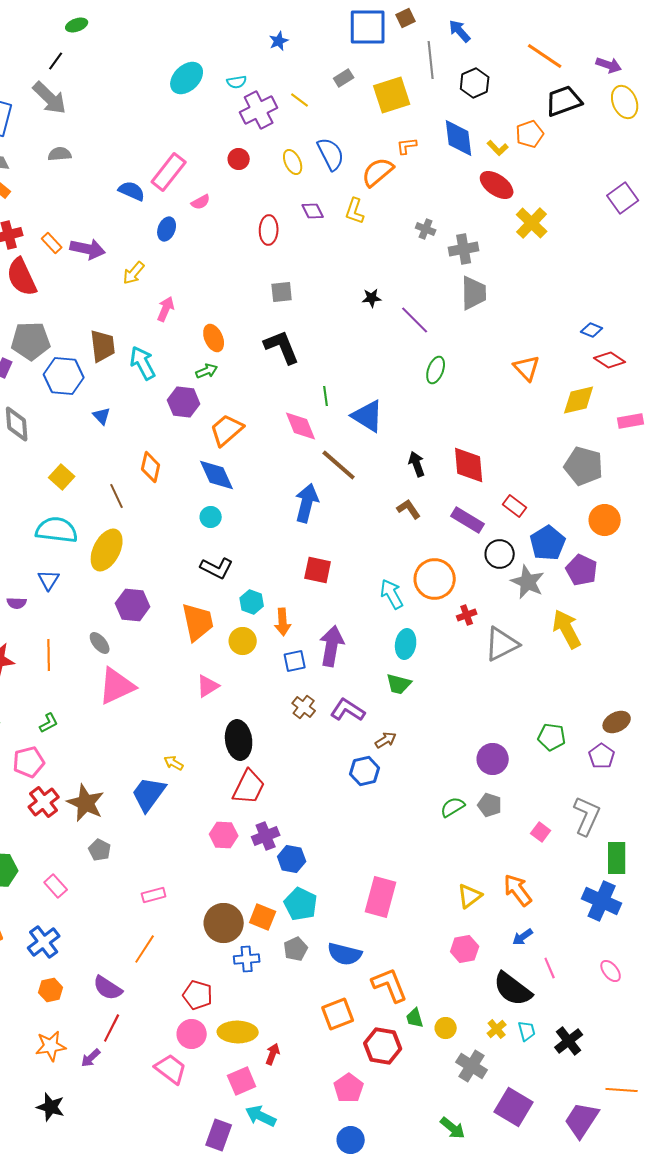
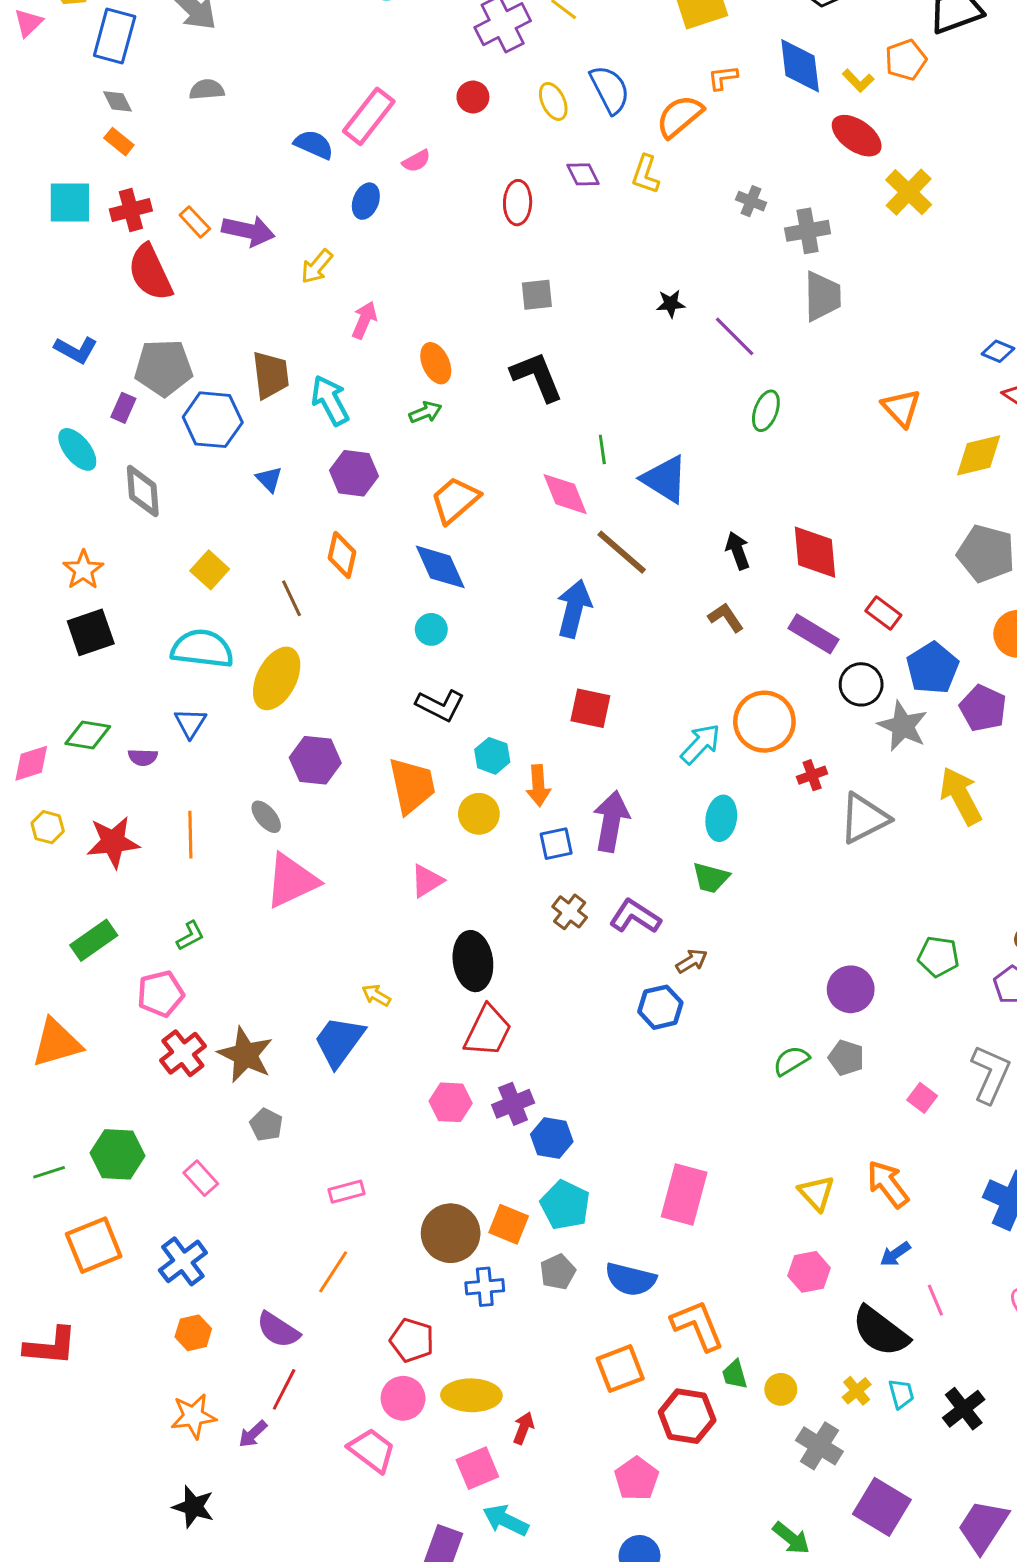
purple hexagon: (184, 402) -> (354, 473), moved
cyan arrow: (392, 594) -> (700, 744), turned 72
yellow triangle: (470, 896) -> (816, 1193), turned -36

